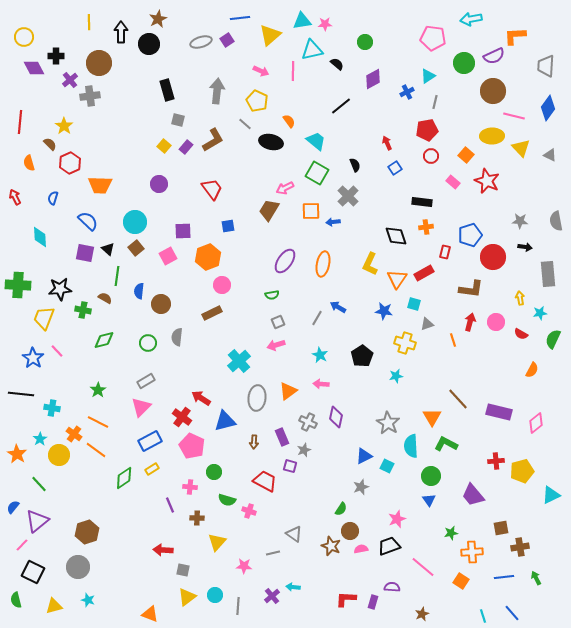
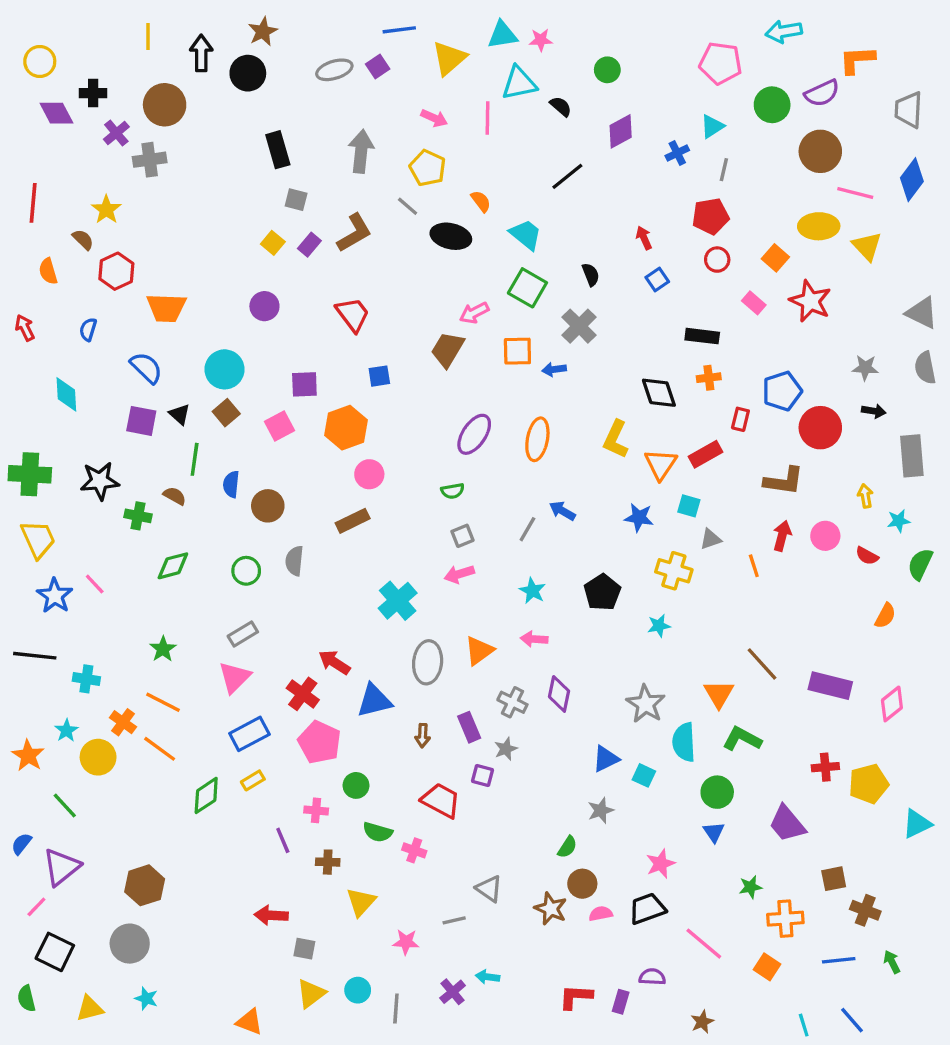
gray triangle: (550, 155) -> (922, 313), moved, size x1.5
yellow trapezoid: (44, 318) -> (38, 539), moved, turned 135
brown cross: (520, 547) -> (865, 910), turned 30

